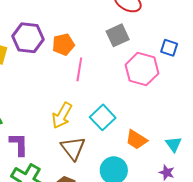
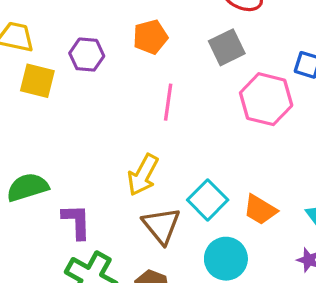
purple hexagon: (28, 38) -> (87, 55), size x0.7
orange pentagon: (63, 45) -> (150, 37), moved
cyan square: (103, 117) -> (208, 200), moved

